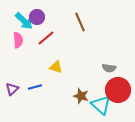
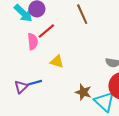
pink semicircle: (18, 40) -> (33, 42), moved
purple triangle: (12, 89) -> (21, 87), moved

